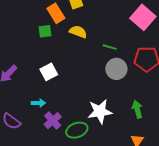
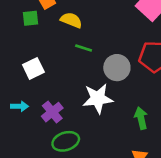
green line: (110, 47) -> (84, 48), moved
white star: (100, 111) -> (98, 98), moved
purple cross: (53, 121) -> (52, 112), moved

